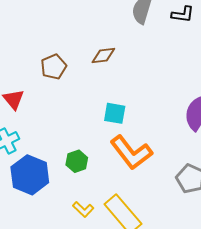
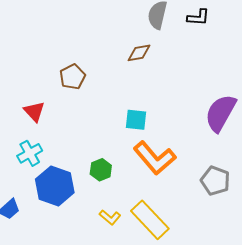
brown diamond: (103, 56) -> (139, 53), moved

